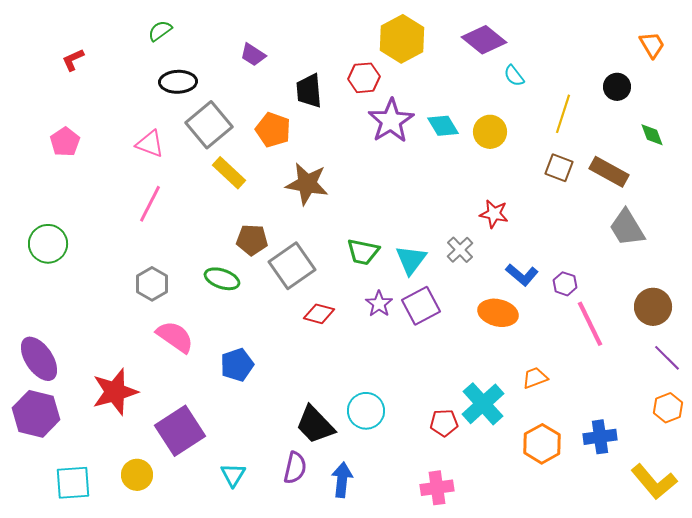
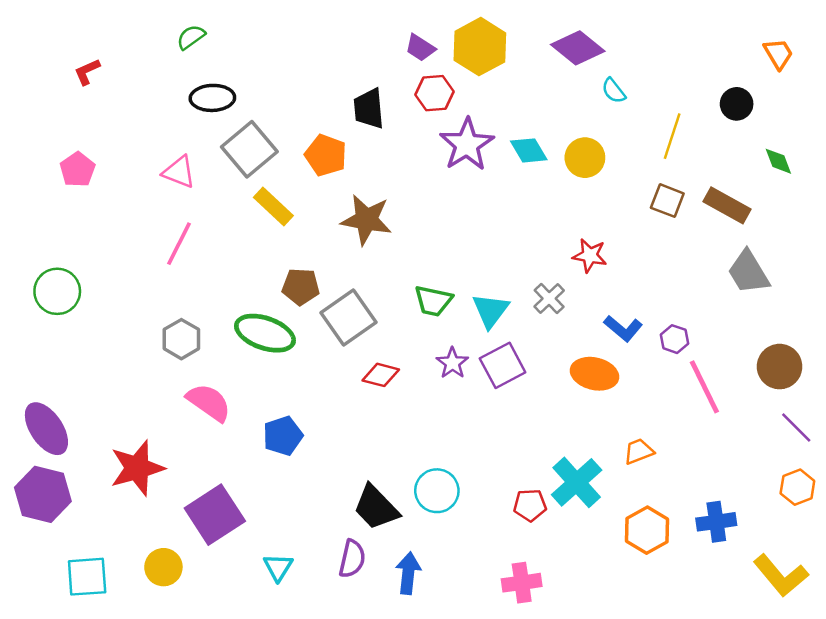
purple trapezoid: (253, 55) -> (420, 48), moved
green ellipse: (222, 279) -> (265, 333), size x1.4

